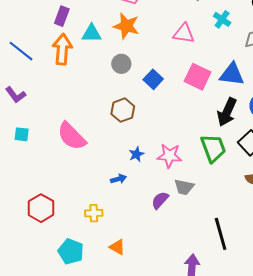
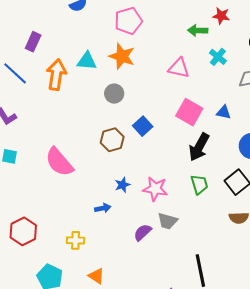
purple rectangle: (62, 16) -> (33, 42), moved
blue triangle: (232, 74) -> (224, 112), size x0.6
blue square: (153, 79) -> (143, 126), moved
black arrow: (227, 112) -> (199, 147), moved
green trapezoid: (213, 148) -> (199, 184), size x0.7

